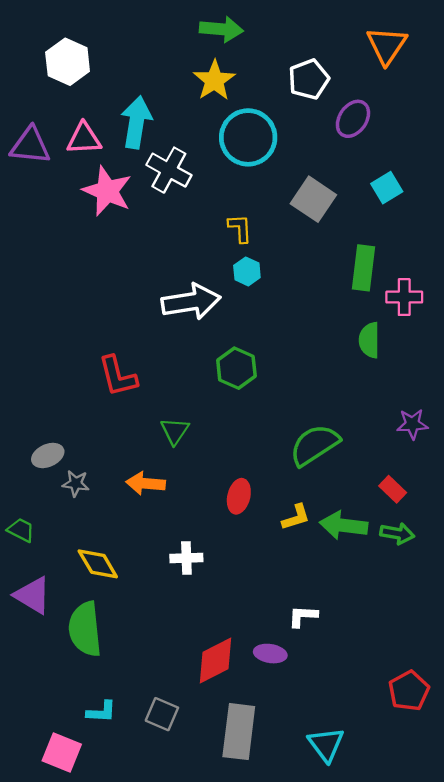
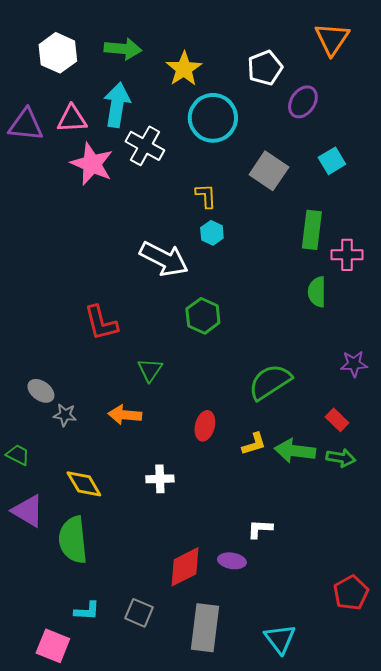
green arrow: (221, 29) -> (123, 49), moved
white arrow: (191, 302) -> (164, 259), turned 36
gray ellipse: (48, 455) -> (41, 391), turned 60

